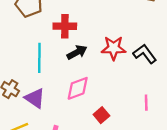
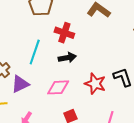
red star: (114, 48) -> (95, 84), moved
purple triangle: (35, 98) -> (20, 84), turned 42

